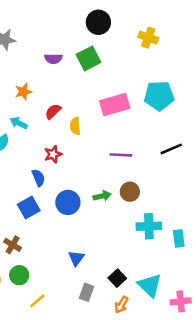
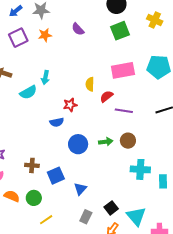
green square: (89, 58) -> (120, 31), moved
purple semicircle: (53, 59) -> (78, 29), turned 40
orange star: (23, 92) -> (45, 35), moved
red semicircle: (53, 111) -> (106, 96), moved
cyan arrow: (19, 123) -> (45, 77), turned -112
blue semicircle: (38, 178) -> (57, 122), turned 96
blue square: (29, 208) -> (56, 176), moved
brown cross: (13, 245) -> (32, 165), moved, turned -32

